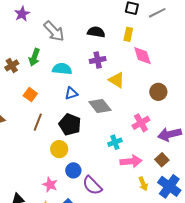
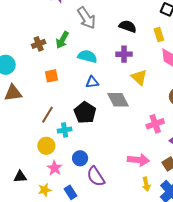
yellow rectangle: (128, 34) -> (159, 35), turned -40
orange square: (30, 95) -> (52, 76), turned 32
brown line: (38, 122) -> (47, 115), moved
cyan cross: (115, 142) -> (65, 130), moved
yellow circle: (59, 149) -> (46, 146), moved

